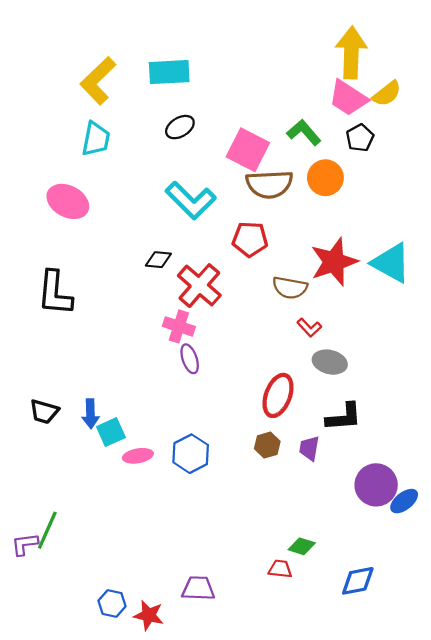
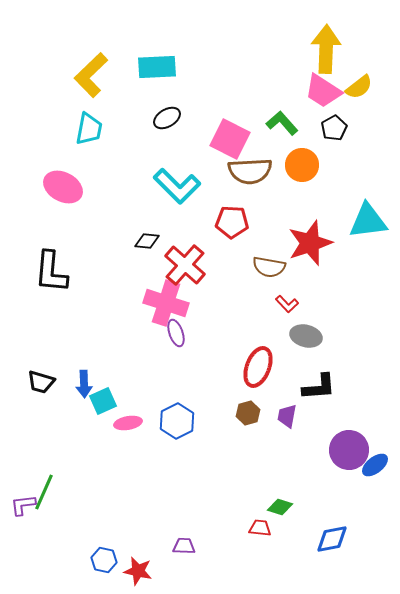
cyan triangle: (391, 263) -> (368, 221), moved, turned -36
pink cross: (179, 326) -> (166, 303), size x1.5
purple trapezoid: (198, 588) -> (184, 546), size x0.7

